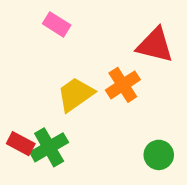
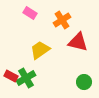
red triangle: (155, 45) -> (78, 42), moved
orange cross: (123, 85) -> (62, 20), moved

